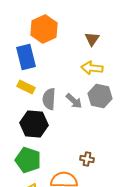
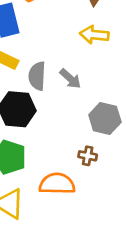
gray hexagon: (100, 96) -> (105, 119), moved

